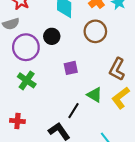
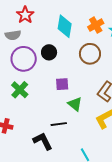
green triangle: (95, 95) -> (75, 104), moved
black line: (73, 111) -> (59, 124), turned 42

